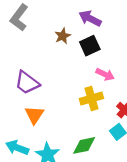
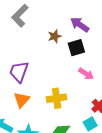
purple trapezoid: (27, 83) -> (19, 72), turned 65
yellow cross: (91, 99) -> (57, 98), moved

